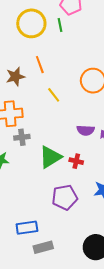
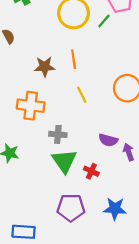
green line: (60, 25) -> (104, 21), turned 40
gray cross: (22, 137) -> (58, 134), moved
green triangle: (50, 157) -> (64, 161), turned -45

